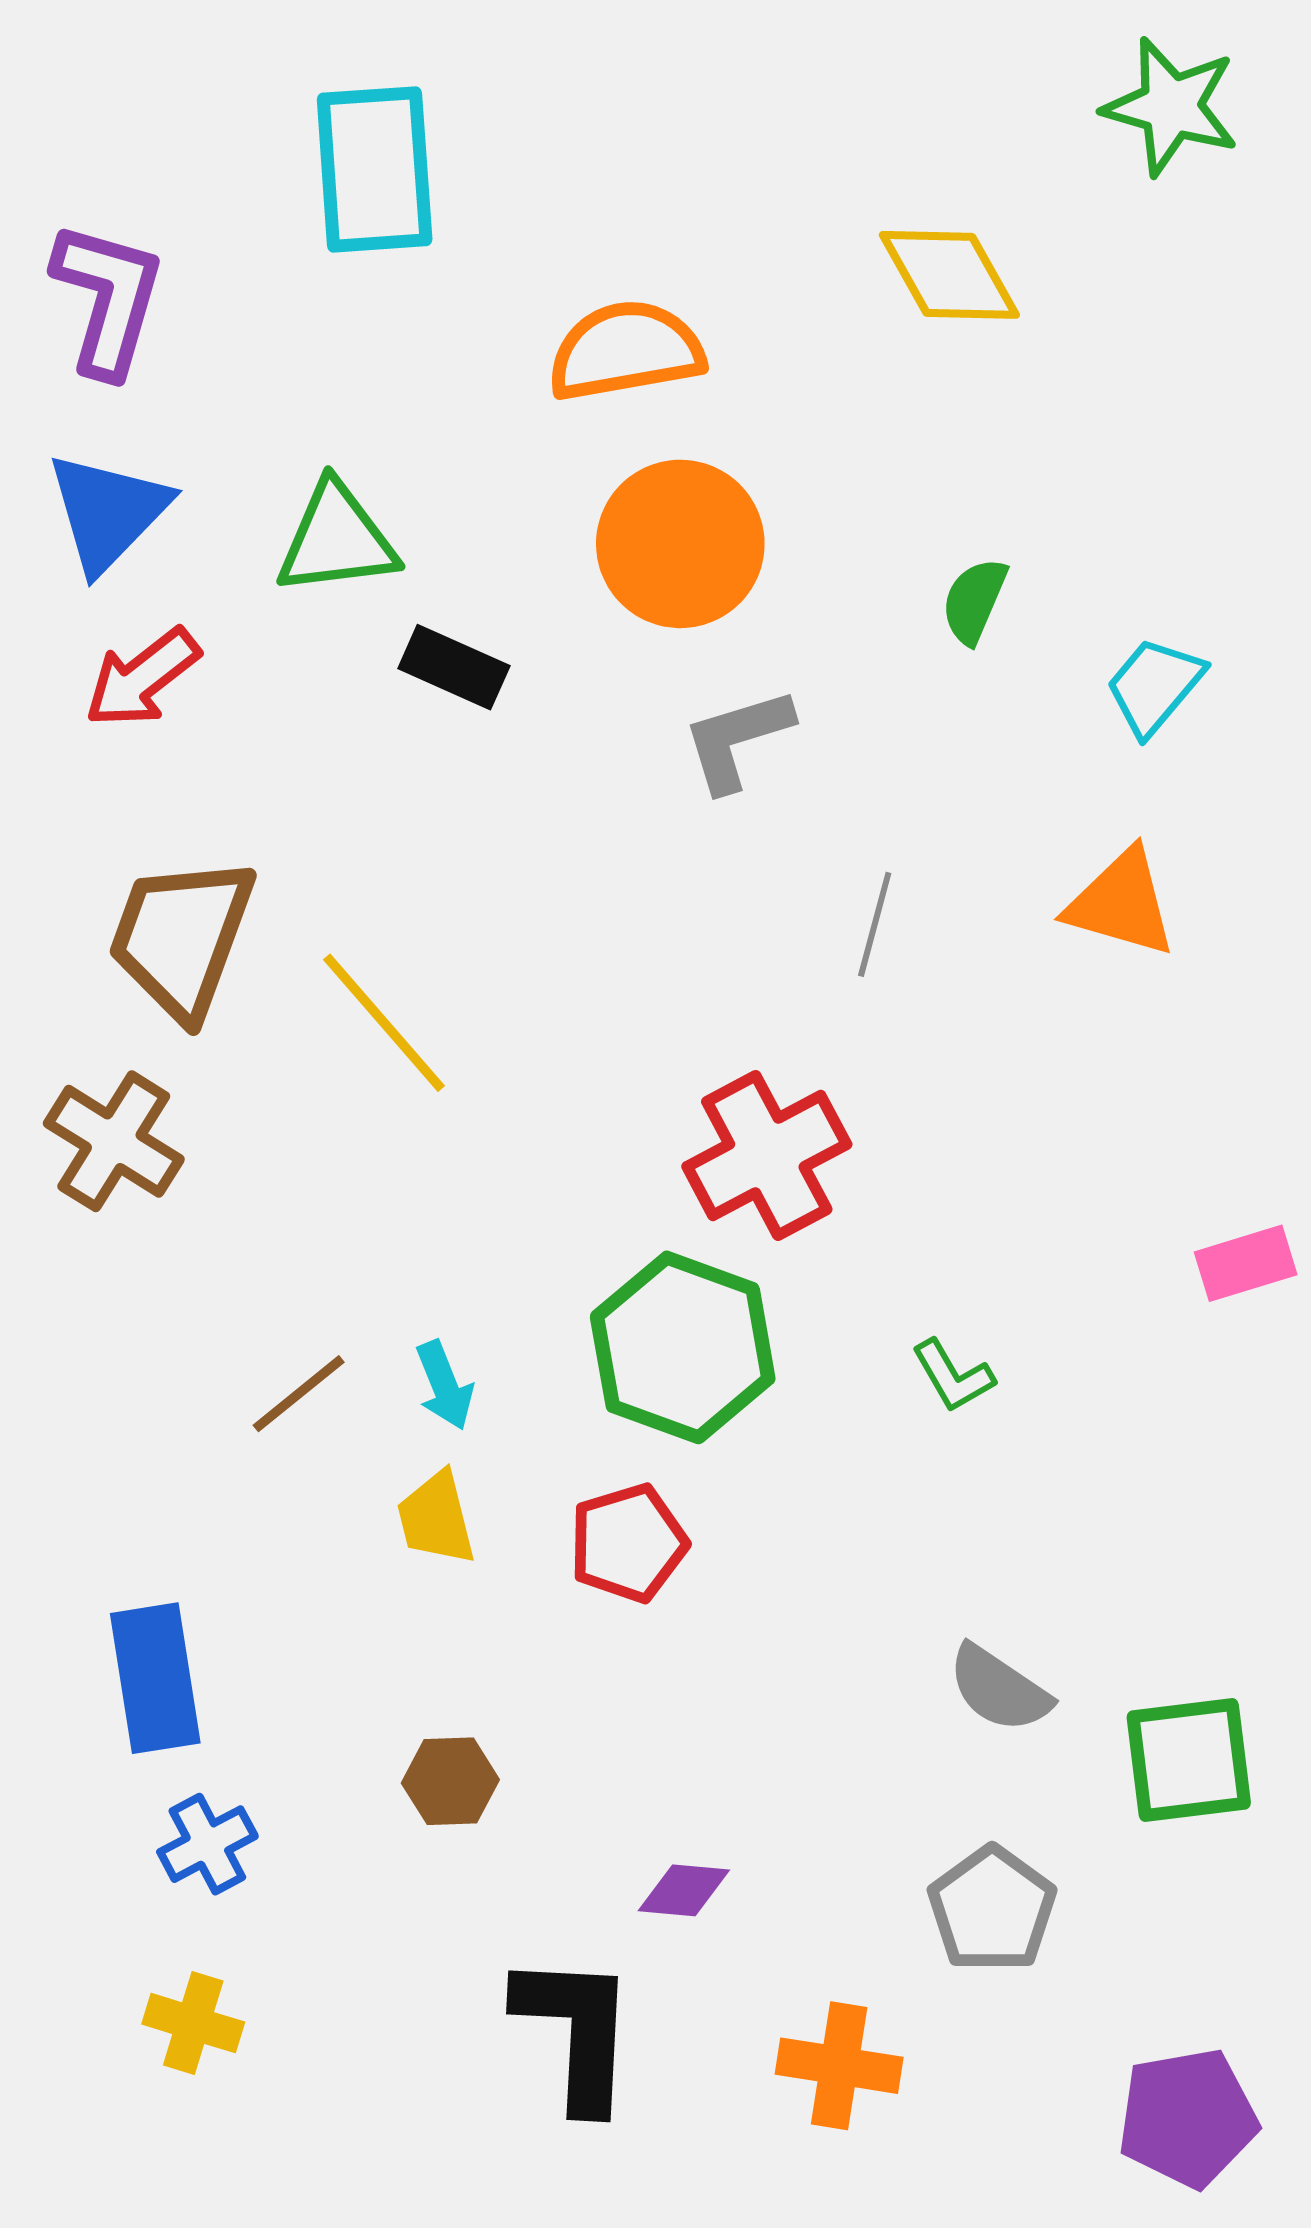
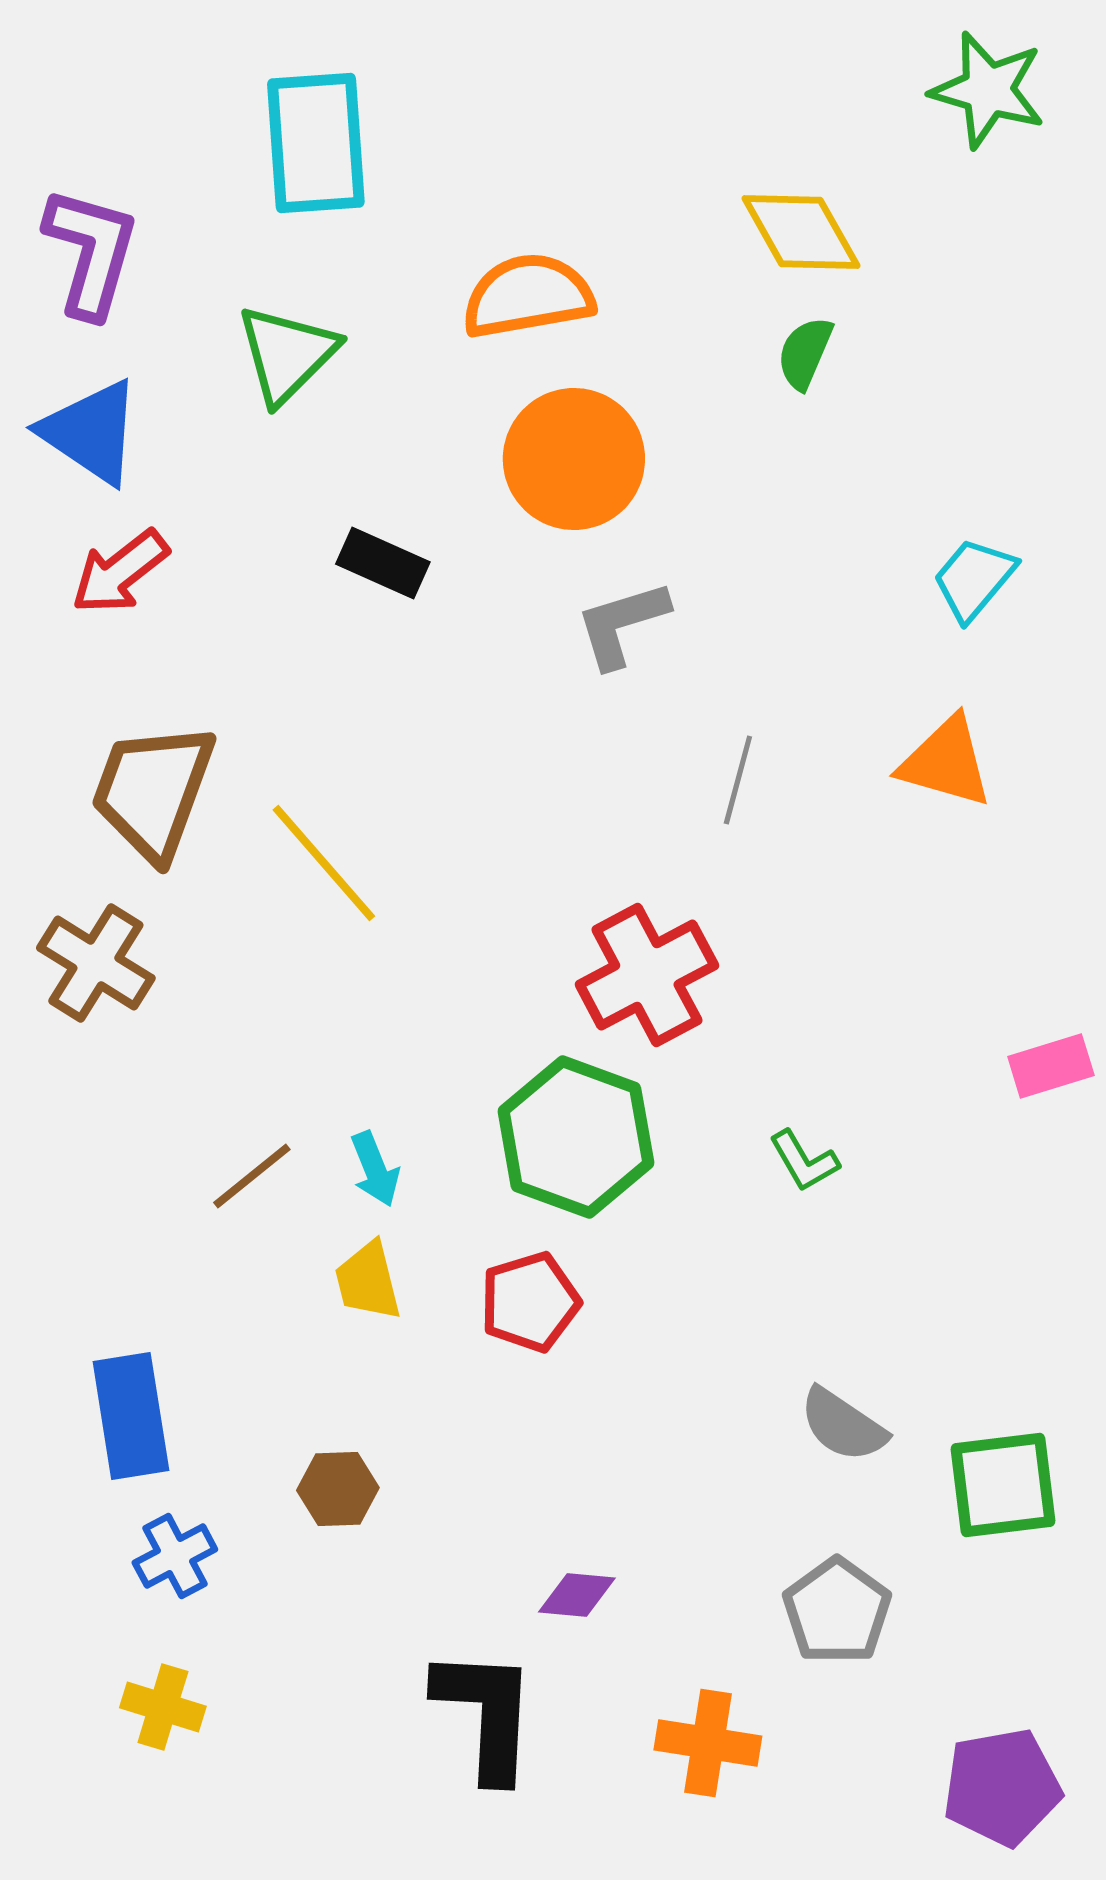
blue triangle: (108, 512) -> (91, 432), turned -40
green triangle: (337, 539) -> (287, 354), moved, turned -38
green semicircle: (974, 601) -> (805, 353), moved
brown hexagon: (450, 1781) -> (338, 1489), moved

